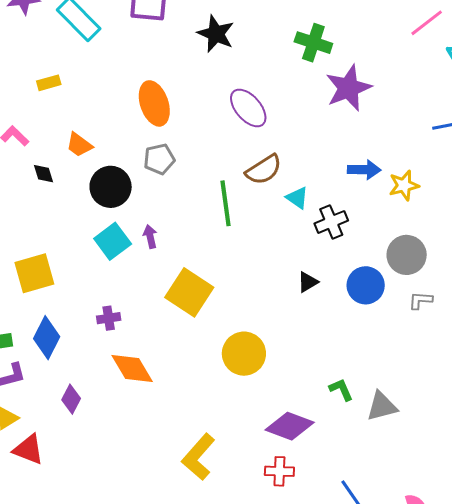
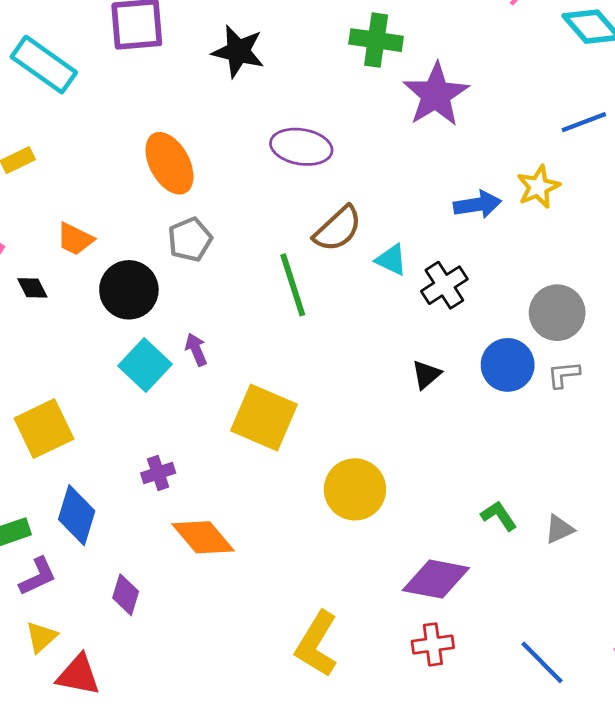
purple ellipse: (248, 108) -> (301, 147), turned -30
yellow star: (404, 185) -> (538, 187), moved
gray L-shape: (421, 300) -> (564, 375), moved
gray triangle: (382, 406) -> (559, 529), size x0.7

